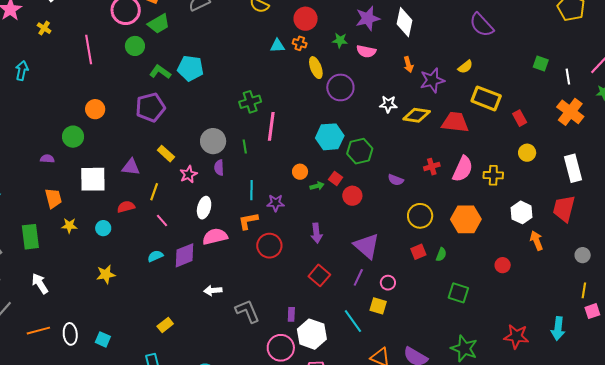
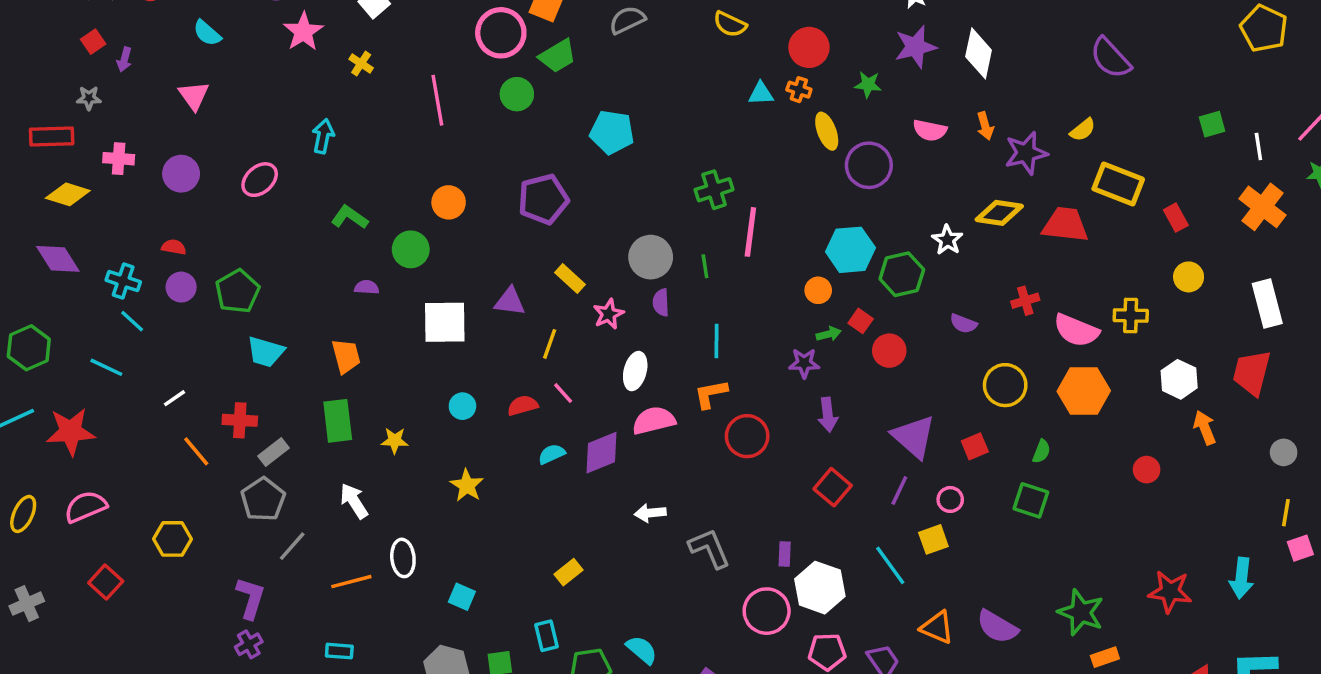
pink semicircle: (366, 51) -> (930, 130), moved
green square: (541, 63) -> (1212, 124), turned -35
green L-shape: (160, 72) -> (350, 217), moved
white star: (388, 104) -> (947, 240), moved, turned 30
pink semicircle: (463, 169) -> (1076, 330), moved, turned 88
orange circle: (300, 172) -> (818, 290), moved
orange trapezoid: (53, 198) -> (346, 356), moved
purple star: (276, 203) -> (804, 363), moved
red semicircle: (126, 207) -> (523, 406), moved
yellow star: (69, 226) -> (395, 441), moved
red square: (418, 252) -> (975, 446), moved
yellow star: (106, 274) -> (467, 485), turned -30
green square: (458, 293) -> (1031, 500), moved
yellow square: (378, 306) -> (933, 539), turned -36
white ellipse: (70, 334) -> (403, 558), moved

